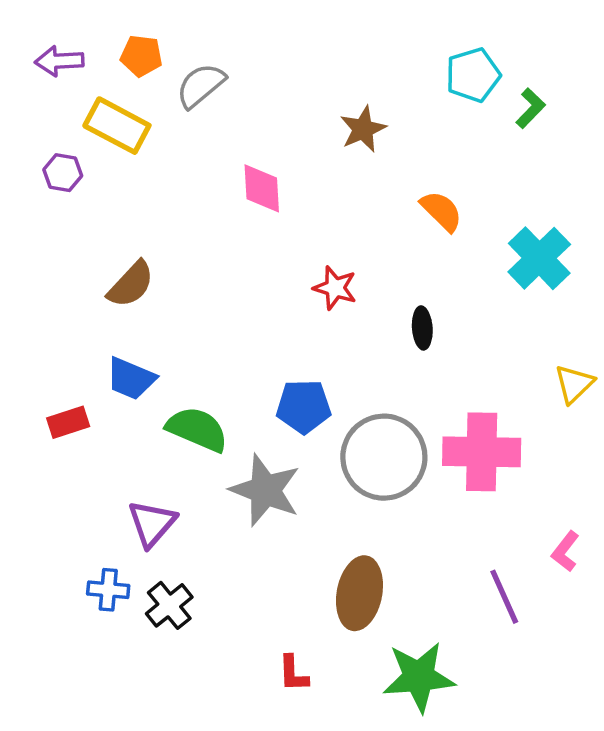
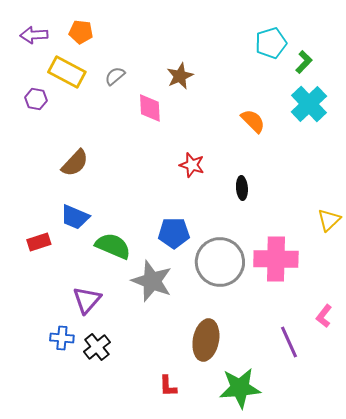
gray semicircle: (201, 85) -> (115, 76), moved, size x0.7
brown star: (363, 129) -> (180, 76), moved
cyan cross: (539, 258) -> (309, 104), moved

